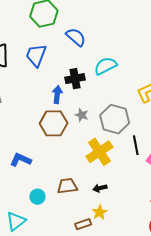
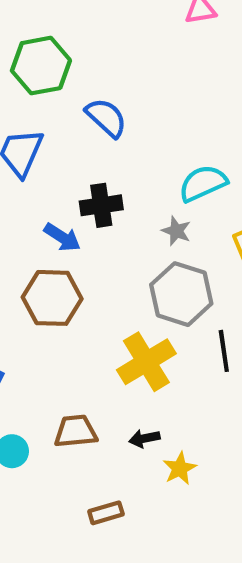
cyan semicircle: (105, 66) -> (203, 183), moved
blue arrow: (57, 94) -> (62, 237), turned 114
gray star: (82, 115) -> (176, 231), moved
yellow star: (100, 212) -> (180, 468), moved

